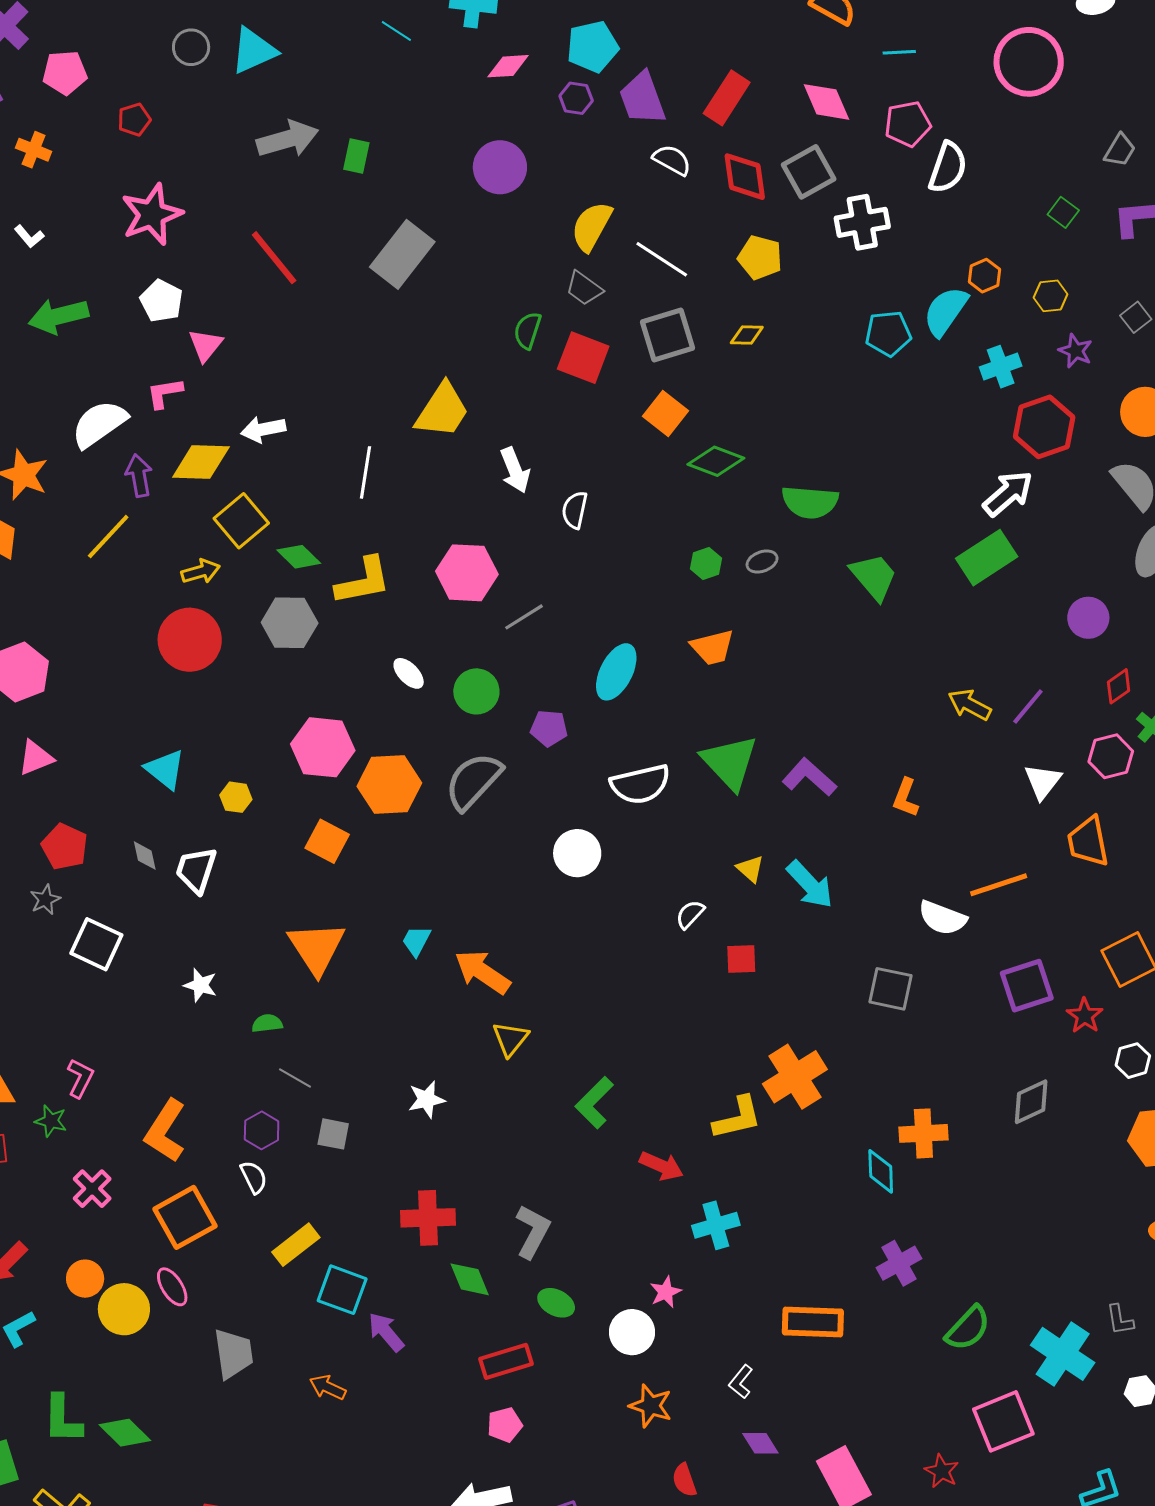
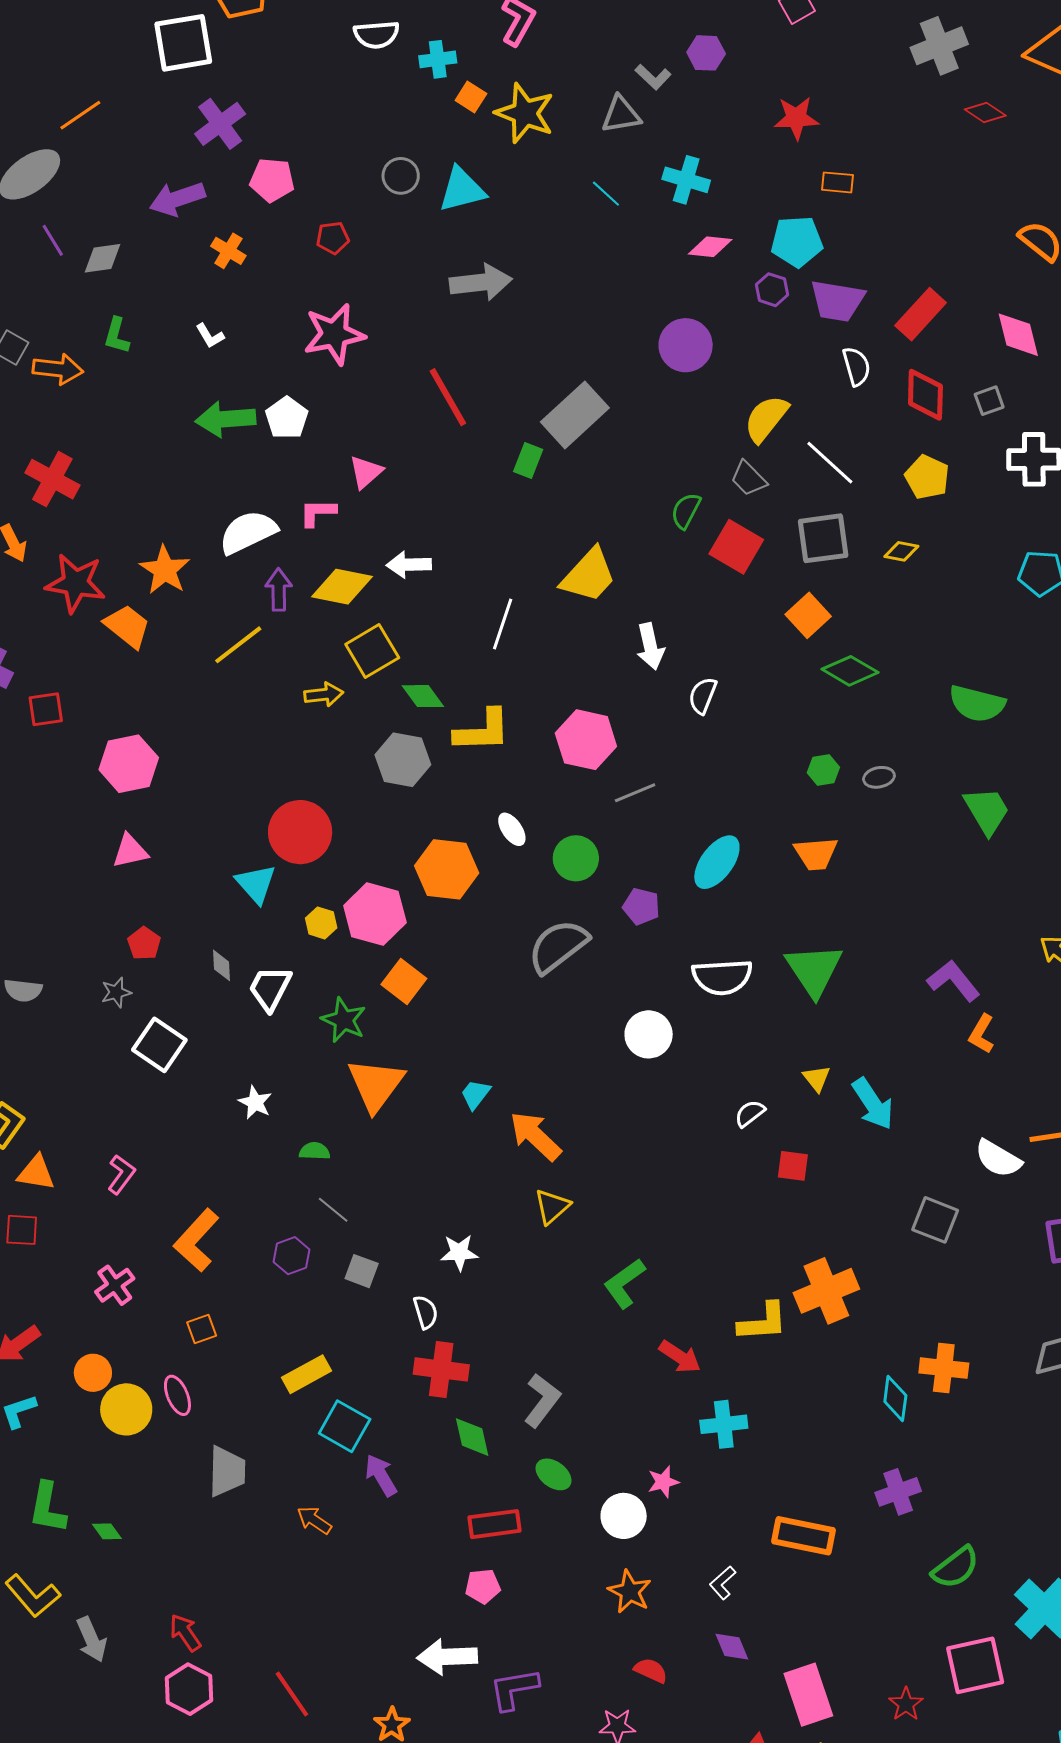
purple trapezoid: (642, 98) -> (837, 301), turned -70
green rectangle: (356, 156) -> (528, 460), moved
white semicircle: (672, 160) -> (856, 366), turned 36
gray square: (809, 172) -> (989, 401), size x0.6
white pentagon: (161, 301) -> (287, 418), moved
green semicircle: (810, 502) -> (977, 704), moved
red circle: (190, 640) -> (300, 832), moved
pink hexagon: (323, 747) -> (375, 914), moved
purple L-shape: (809, 777) -> (954, 981), moved
orange hexagon: (389, 785) -> (447, 869), moved
red pentagon: (65, 847) -> (144, 943), size x0.7
green star: (51, 1121) -> (344, 1020), moved, size x1.4
white semicircle: (254, 1177) -> (426, 1312), moved
orange square: (185, 1217) -> (202, 1329), size x0.5
green diamond: (125, 1433) -> (107, 1531), size x0.6
red semicircle: (684, 1480) -> (651, 1670), turned 124

